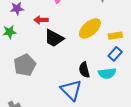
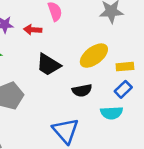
red arrow: (41, 20) -> (33, 30), moved
black semicircle: (84, 70) -> (82, 90), moved, turned -91

